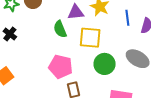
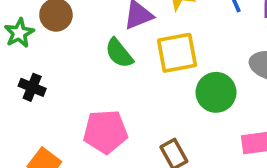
pink pentagon: (61, 67) -> (105, 132), moved

